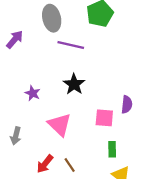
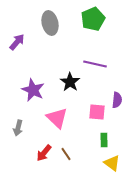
purple line: (71, 45) -> (95, 64), moved
purple star: (33, 93) -> (33, 90), size x1.6

